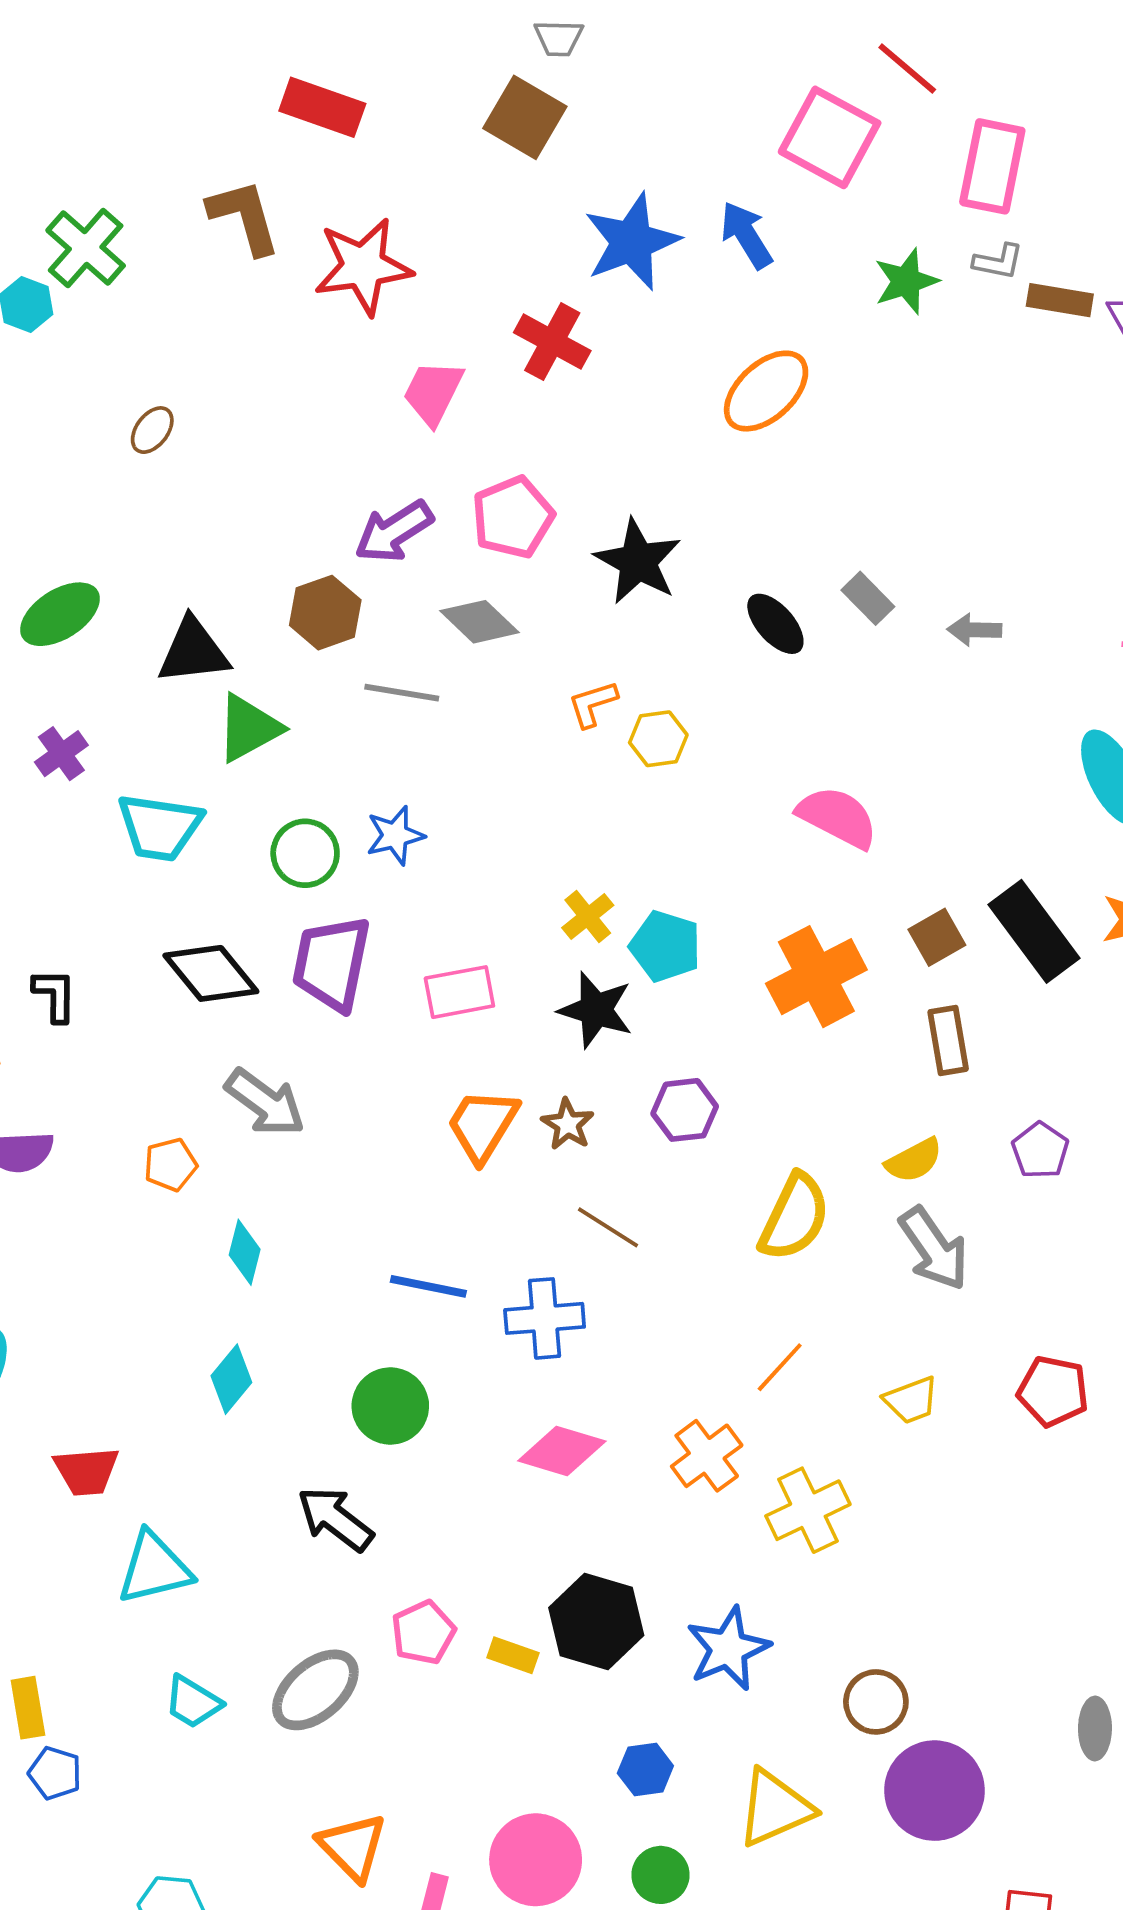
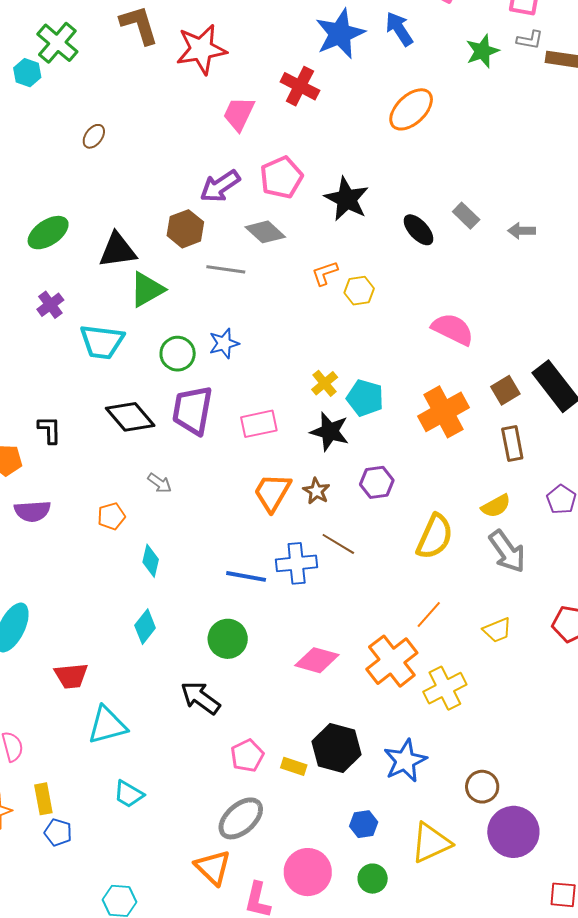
gray arrow: (265, 1102) -> (160, 483), size x0.6
blue cross: (545, 1318) -> (297, 563), moved
orange cross: (707, 1456) -> (392, 661), size x1.4
gray ellipse: (315, 1690) -> (241, 818), moved

